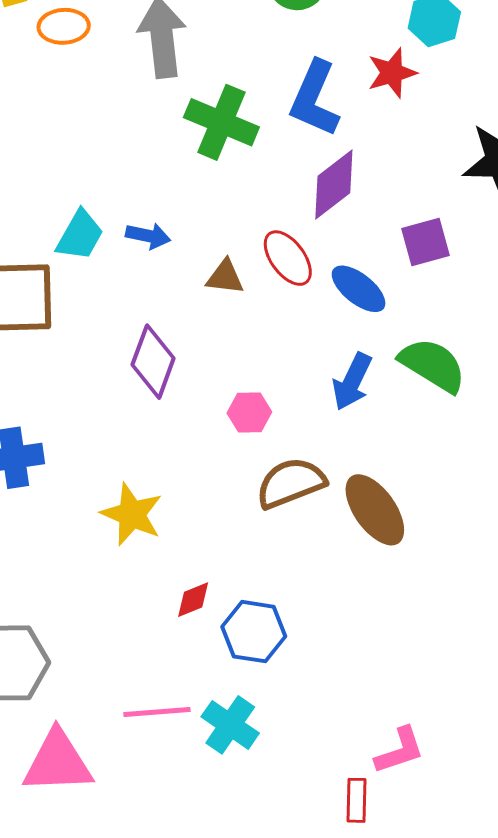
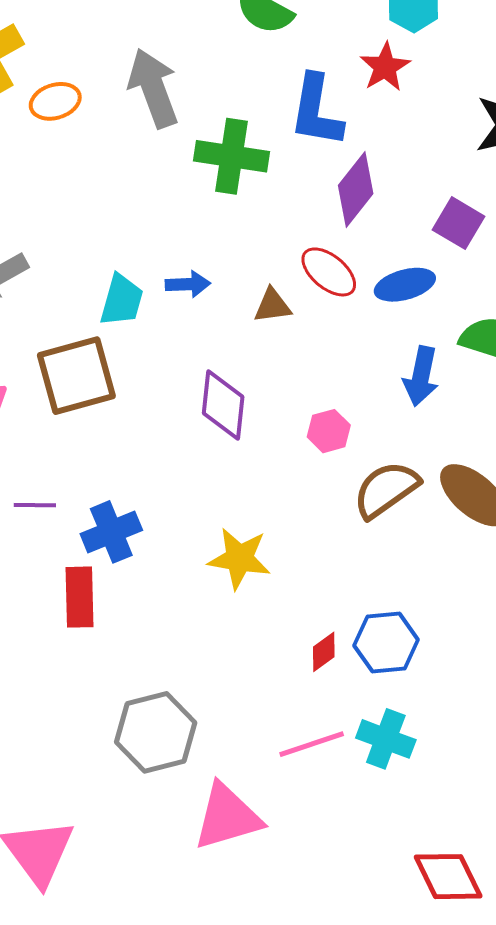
purple square: (426, 242) -> (459, 223), turned -30
blue ellipse: (359, 289) -> (405, 285), turned -40
red diamond: (193, 600) -> (324, 652), moved

